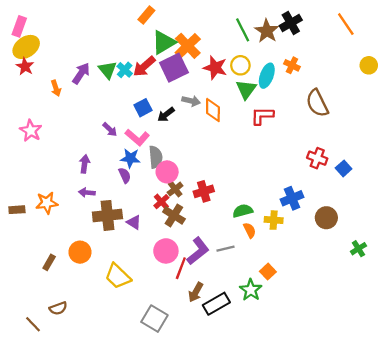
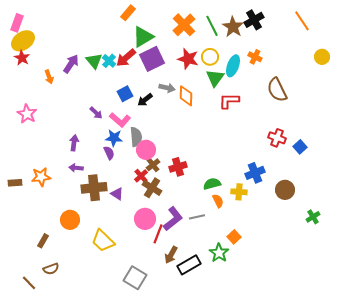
orange cross: (188, 46) -> (184, 25), moved
brown rectangle: (49, 262) -> (43, 241), moved

